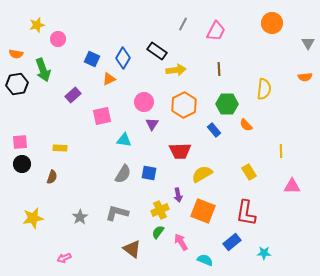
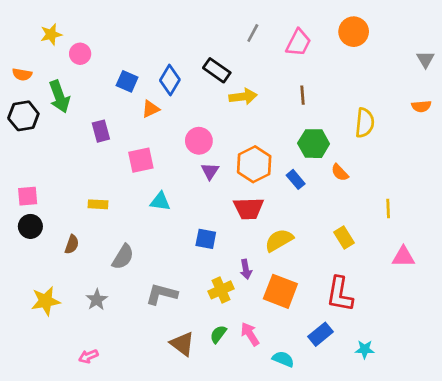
orange circle: (272, 23) -> (354, 32), moved
purple rectangle: (73, 95) -> (101, 131), turned -63
orange hexagon: (184, 105) -> (254, 164), moved
cyan triangle: (124, 140) -> (160, 202), moved
yellow rectangle: (60, 148) -> (98, 204), moved
gray semicircle: (123, 174) -> (123, 257), moved
gray star: (80, 217) -> (97, 300), moved
green semicircle: (158, 232) -> (218, 334), moved

